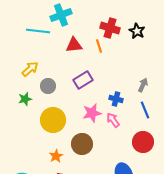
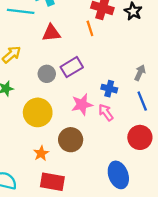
red triangle: (74, 45) -> (51, 33), moved
gray circle: (48, 86) -> (47, 74), moved

